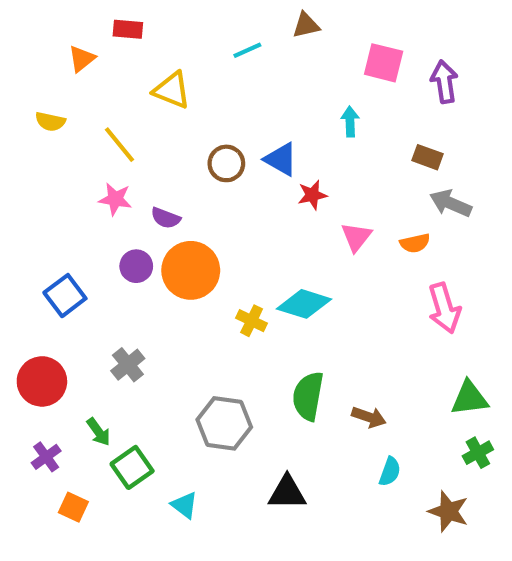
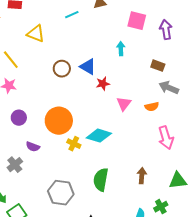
purple semicircle: (166, 218) -> (33, 147), moved
orange circle: (191, 270) -> (59, 121), moved
brown arrow: (369, 417) -> (142, 176), moved, turned -105
green cross: (478, 453) -> (161, 207), moved

